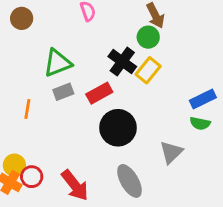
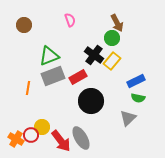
gray rectangle: (63, 92) -> (53, 76), size x1.6
blue rectangle: (203, 99) -> (136, 81), moved
green semicircle: (200, 123) -> (138, 98), moved
yellow circle: (14, 165) -> (42, 127), moved
gray ellipse: (129, 181) -> (81, 138), moved

